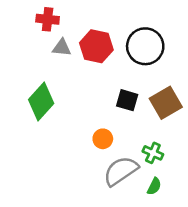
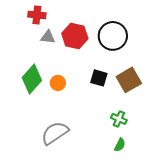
orange circle: (103, 139) -> (58, 83), moved
gray semicircle: (121, 171) -> (55, 133), moved

